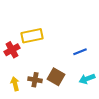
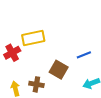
brown square: (56, 77) -> (59, 70), moved

